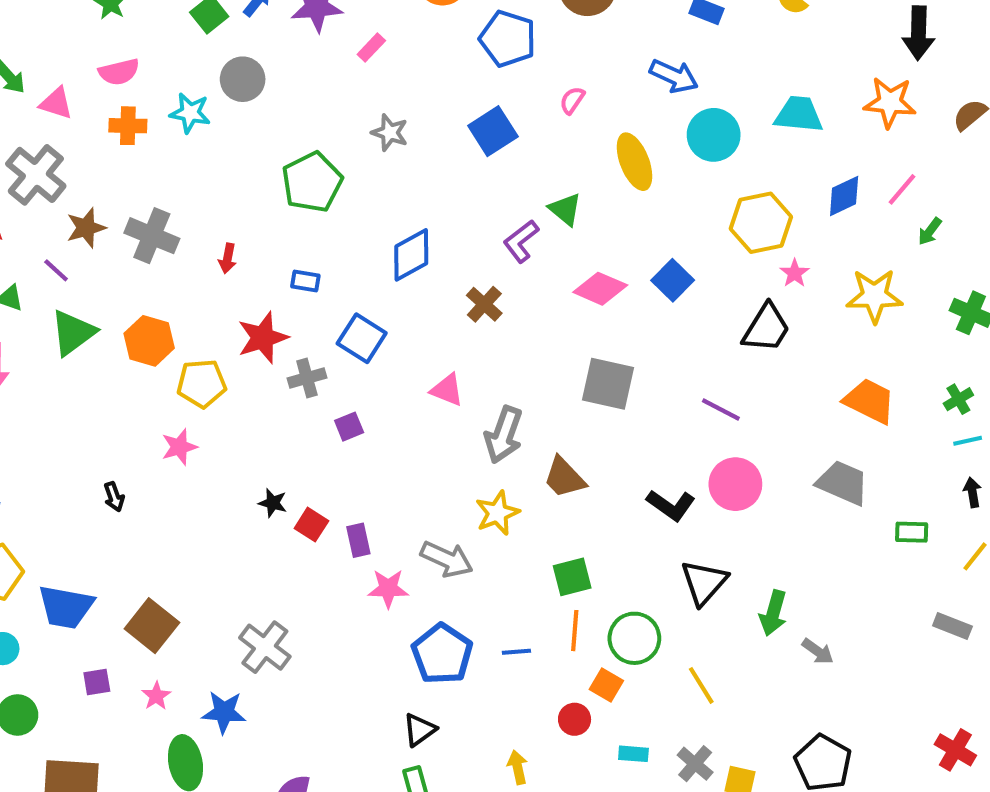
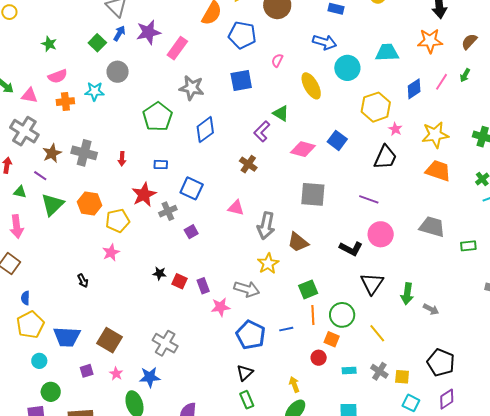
pink rectangle: (371, 48) -> (177, 48), size x1.6
blue square: (493, 131) -> (241, 80), turned 30
gray star: (390, 133) -> (192, 88), size x1.4
green arrow: (930, 231) -> (465, 75), moved
blue diamond: (411, 255) -> (205, 130), moved
orange trapezoid: (870, 401) -> (438, 171), moved

